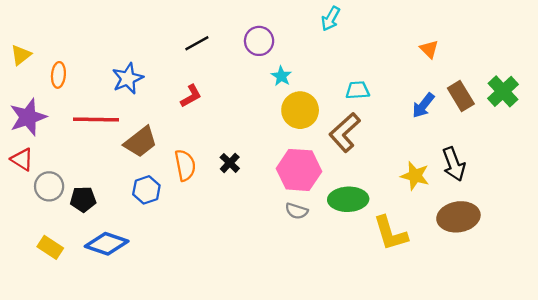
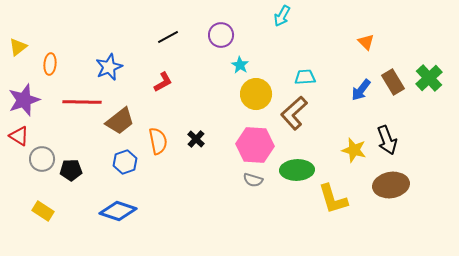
blue diamond: (107, 244) -> (118, 211), moved

